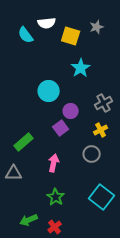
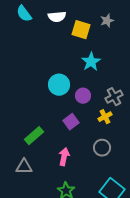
cyan semicircle: (26, 35) -> (24, 14), moved
purple circle: (71, 111) -> (83, 96), moved
yellow cross: (101, 130) -> (105, 117), moved

